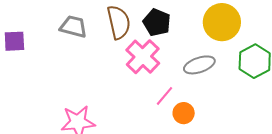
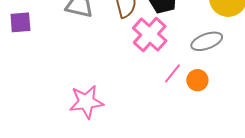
orange circle: (184, 113) -> (197, 80), moved

